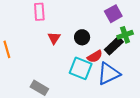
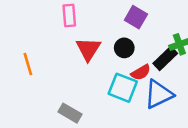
purple square: (113, 14) -> (136, 17), moved, turned -30
red triangle: (54, 38) -> (88, 49), size x1.5

